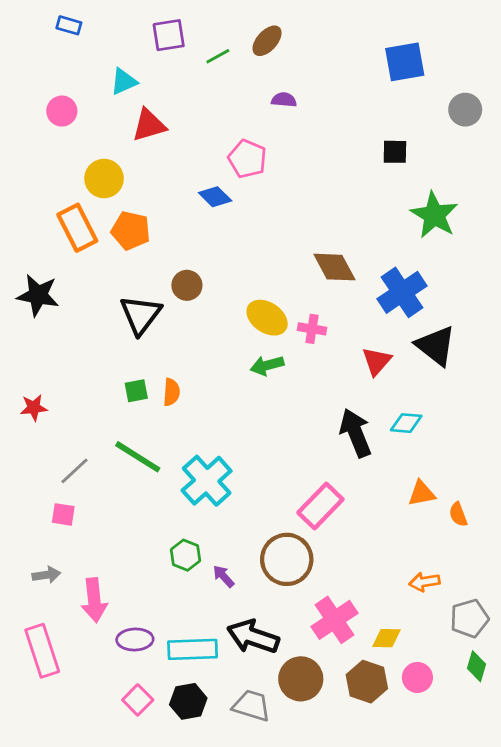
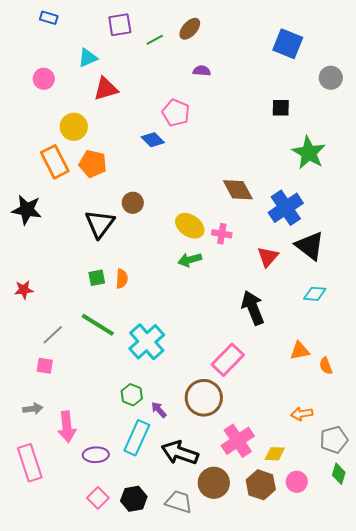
blue square: (405, 62) -> (288, 44), turned 32
cyan diamond: (406, 423) -> (315, 294), moved
cyan rectangle: (193, 649) -> (137, 438), moved, turned -64

